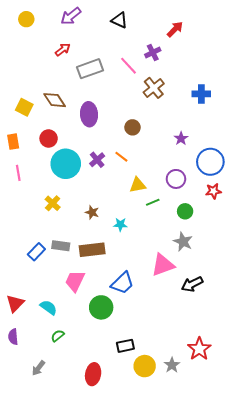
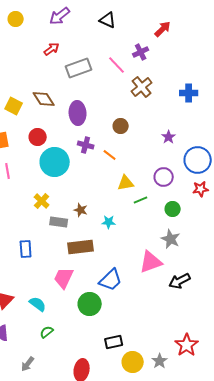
purple cross: (97, 160) -> (86, 145), moved, turned -35
gray rectangle: (61, 246) -> (59, 222), moved
blue rectangle: (36, 252) -> (26, 249), turned -48

